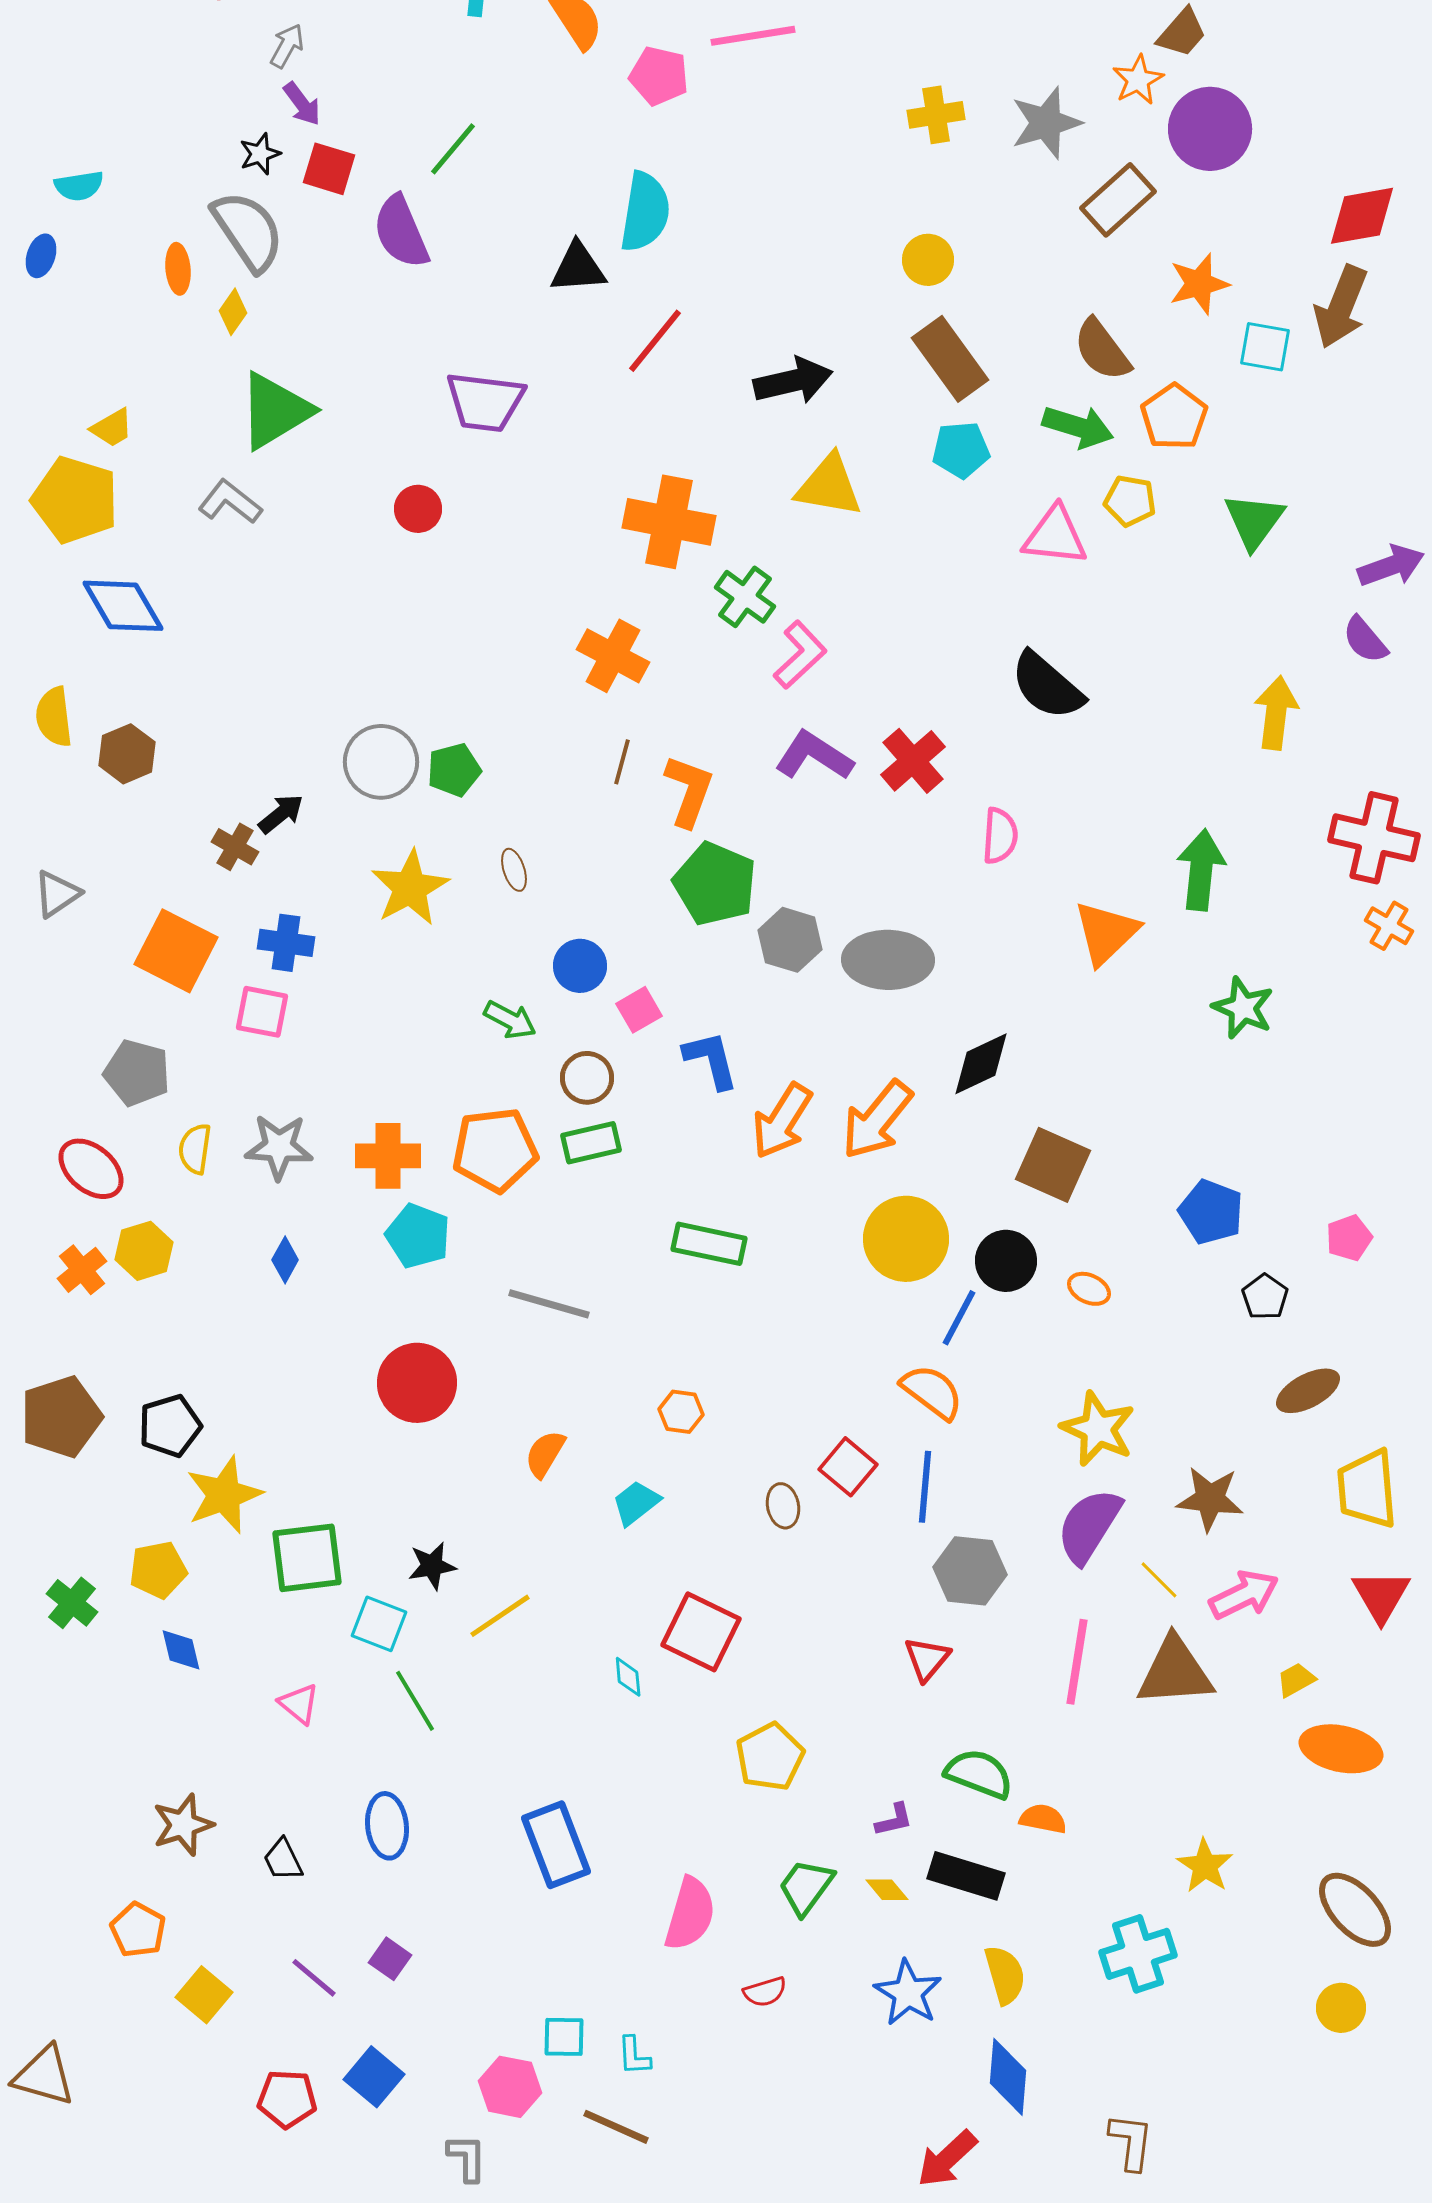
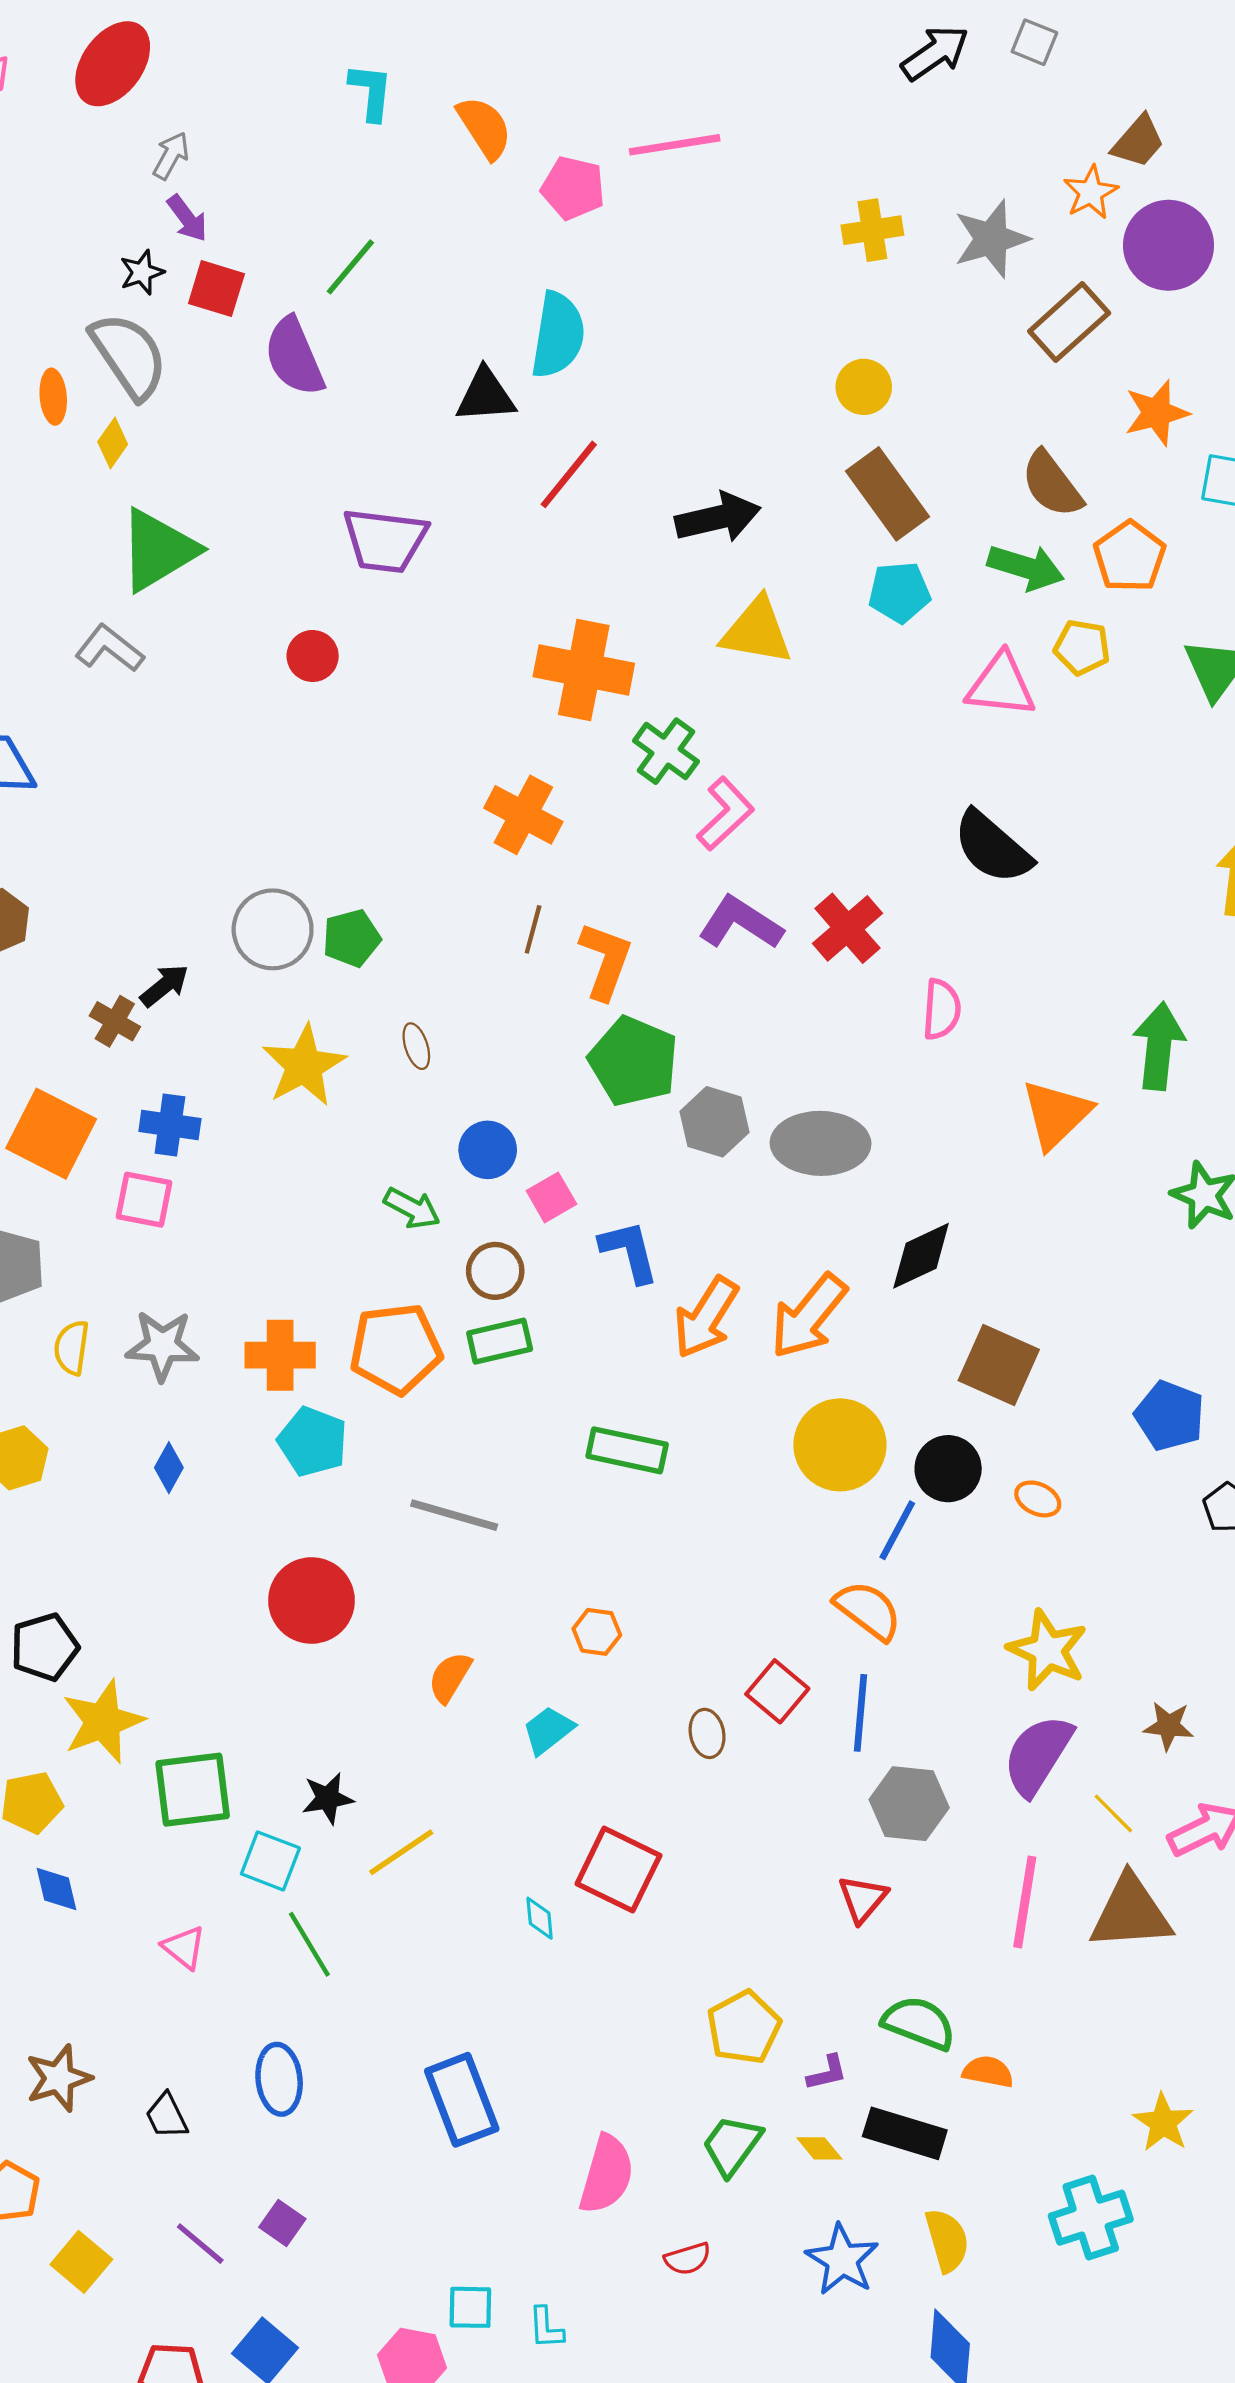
brown star: (1210, 1499) -> (1168, 1726), size x0.7
yellow pentagon: (770, 1757) -> (744, 2027), moved

